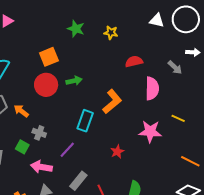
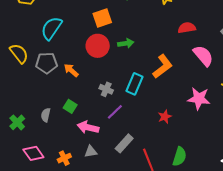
pink semicircle: (152, 88) -> (203, 56), turned -45
gray cross: (39, 133) -> (106, 89), moved

